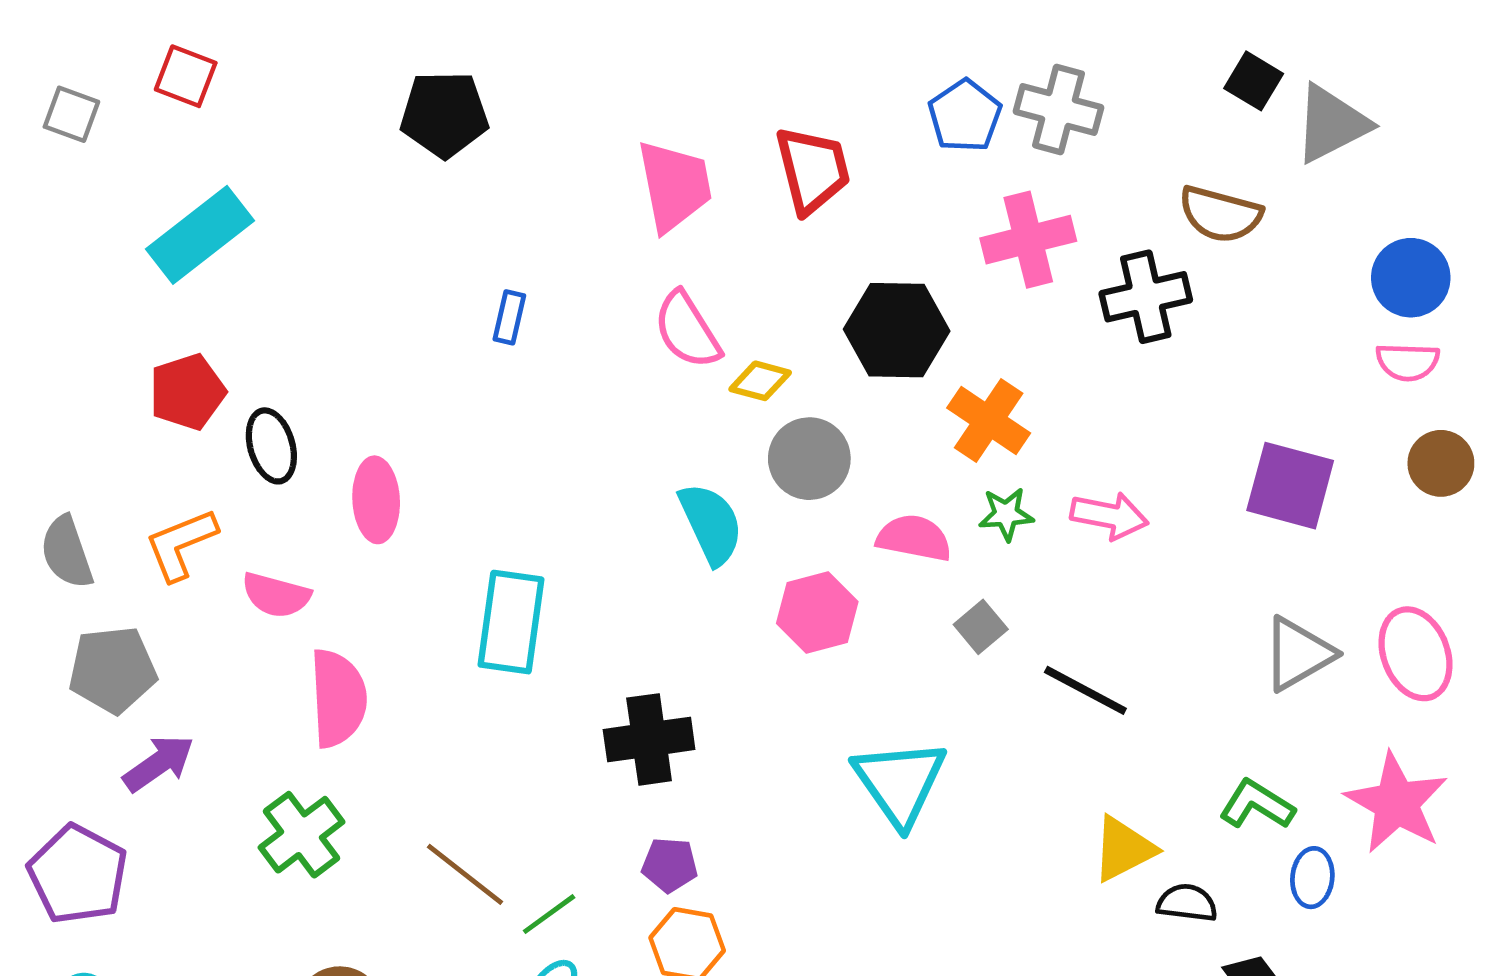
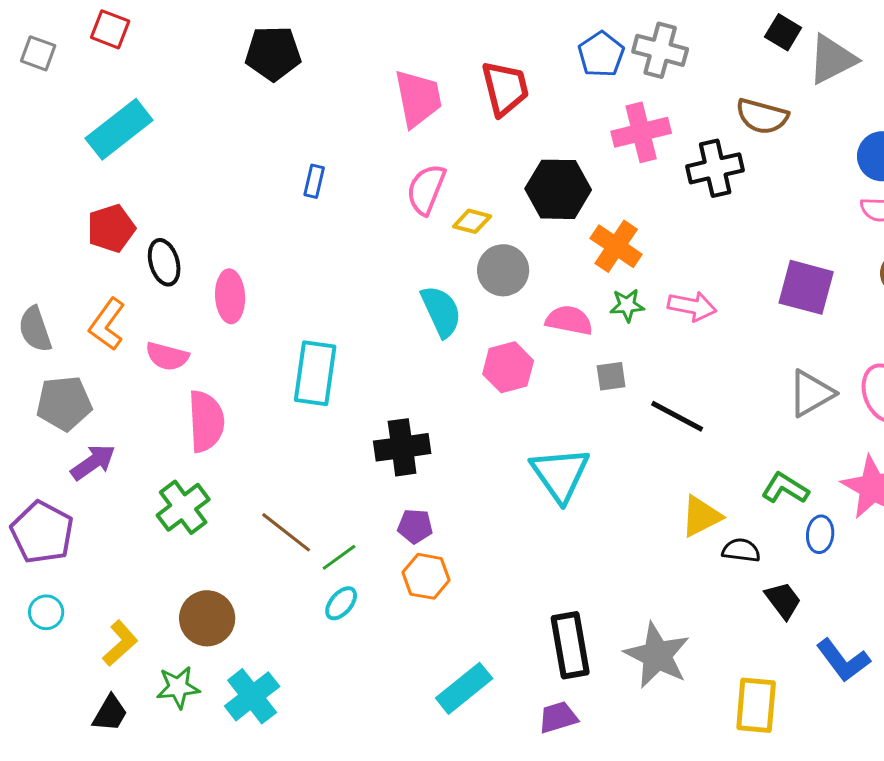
pink semicircle: (687, 330) -> (426, 189), turned 54
orange L-shape: (181, 544) -> (107, 324), turned -32
gray square: (981, 627) -> (611, 376), turned 32

